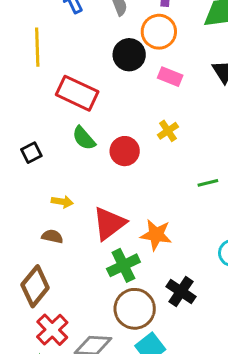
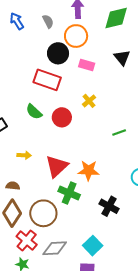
red rectangle: (77, 93) -> (47, 80), moved
brown semicircle: (52, 236) -> (13, 186), moved
green cross: (123, 265) -> (69, 193), turned -35
brown circle: (135, 309) -> (43, 213), moved

